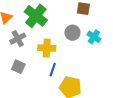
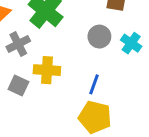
yellow cross: (47, 48) -> (47, 70), moved
blue line: (53, 70) -> (94, 84), moved

